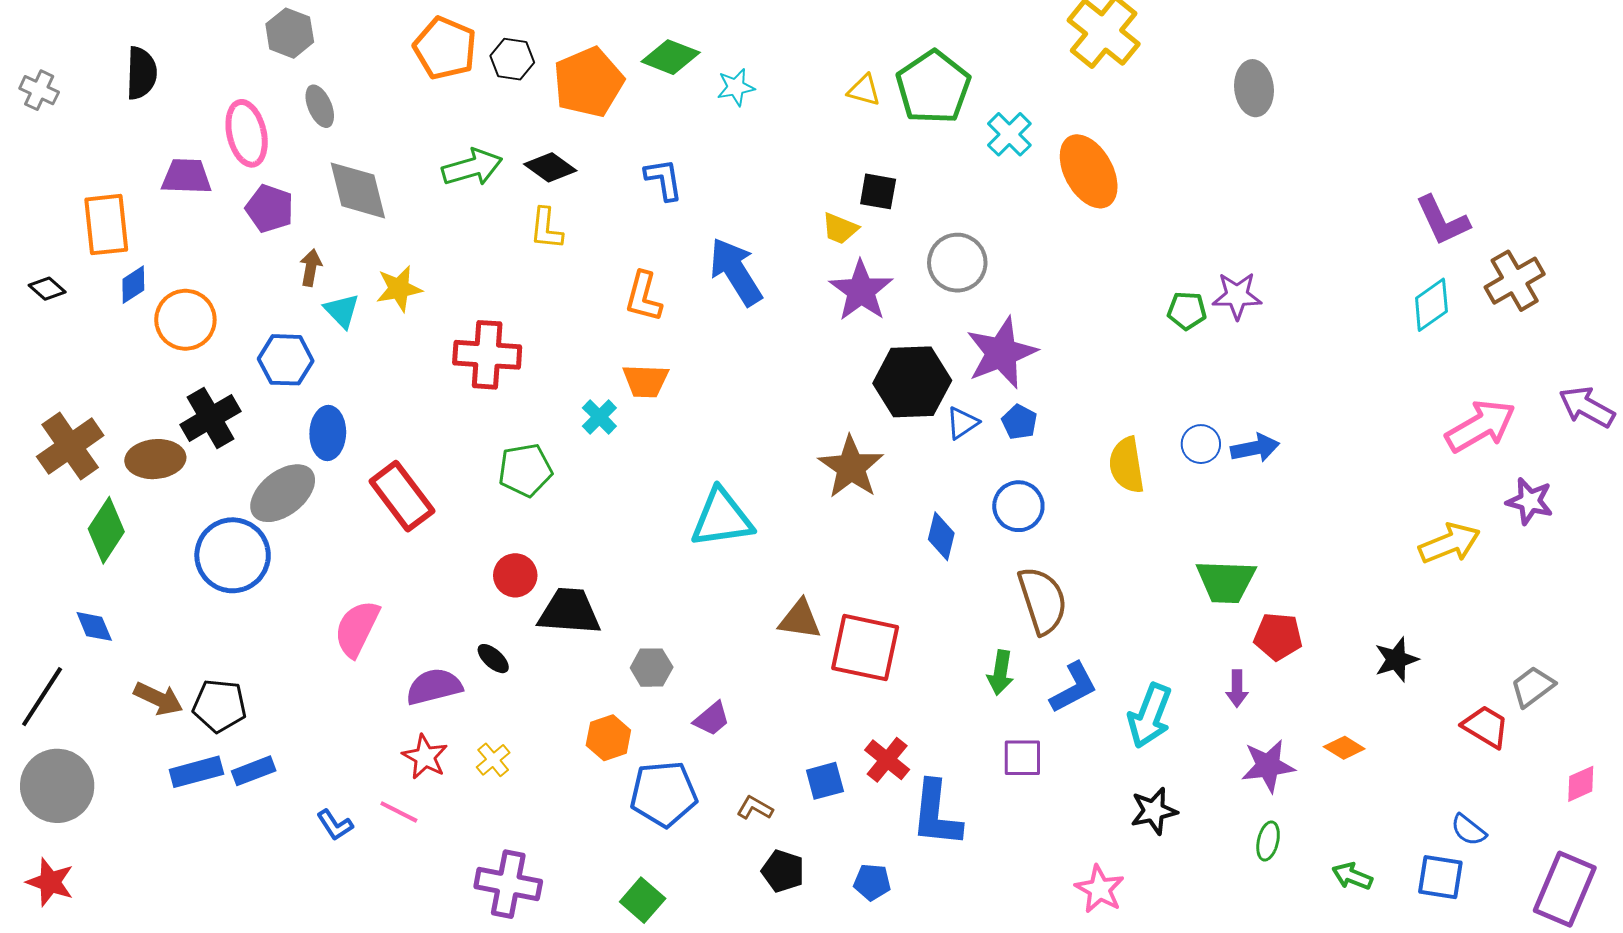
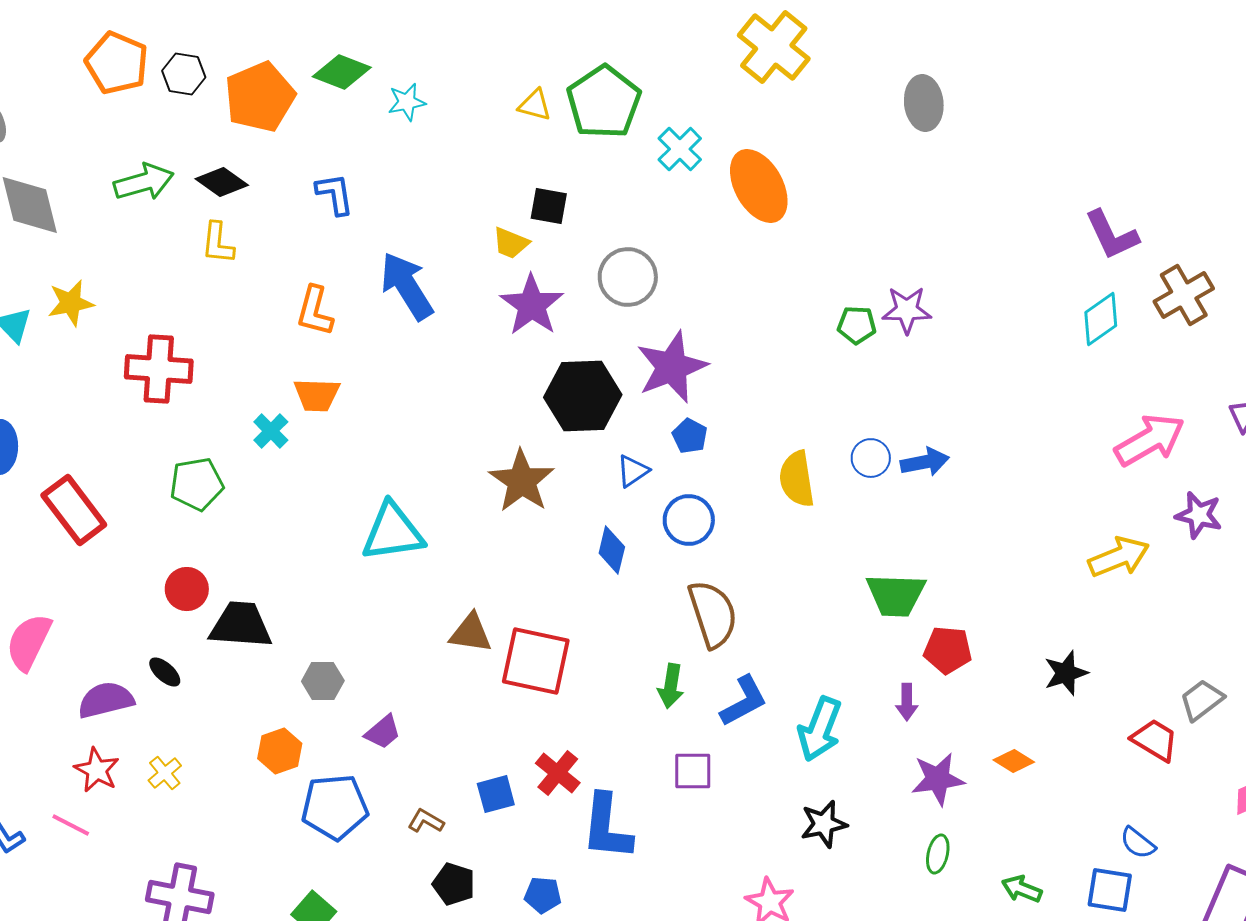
blue triangle: (962, 423) -> (633, 471), moved

